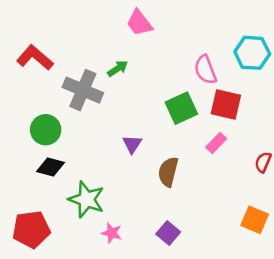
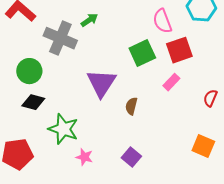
red square: (226, 104) -> (179, 50), turned -32
purple triangle: (132, 144) -> (101, 83), size x1.8
brown semicircle: (168, 172) -> (131, 106), size x0.7

